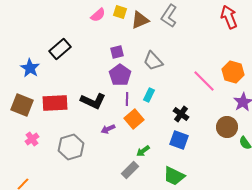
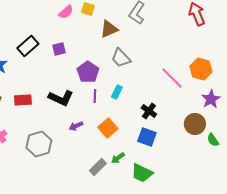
brown triangle: (140, 20) -> (109, 29), moved
purple square: (117, 52) -> (59, 49), moved
red rectangle: (55, 103) -> (23, 100), size x0.7
orange square: (134, 119) -> (108, 128), moved
green arrow: (143, 151) -> (118, 158), moved

